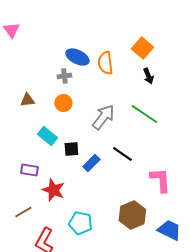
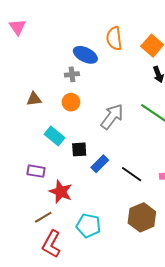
orange semicircle: (105, 63) -> (114, 38), moved
black line: (122, 154) -> (132, 174), moved
brown line: (23, 212) -> (43, 217), moved

